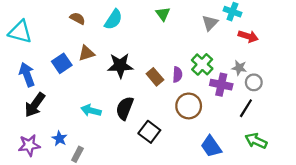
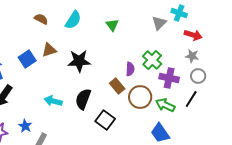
green triangle: (163, 14) -> (112, 25), moved
gray star: (239, 68) -> (192, 56), moved
brown rectangle: (155, 77) -> (117, 86), moved
green arrow: (256, 141) -> (165, 105), moved

